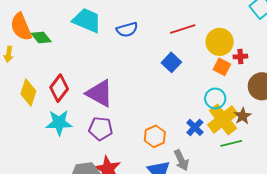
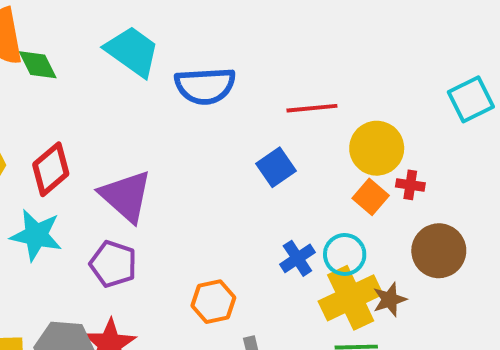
blue semicircle: (127, 30) -> (205, 86), size x1.4
blue cross: (195, 127) -> (297, 258), moved

